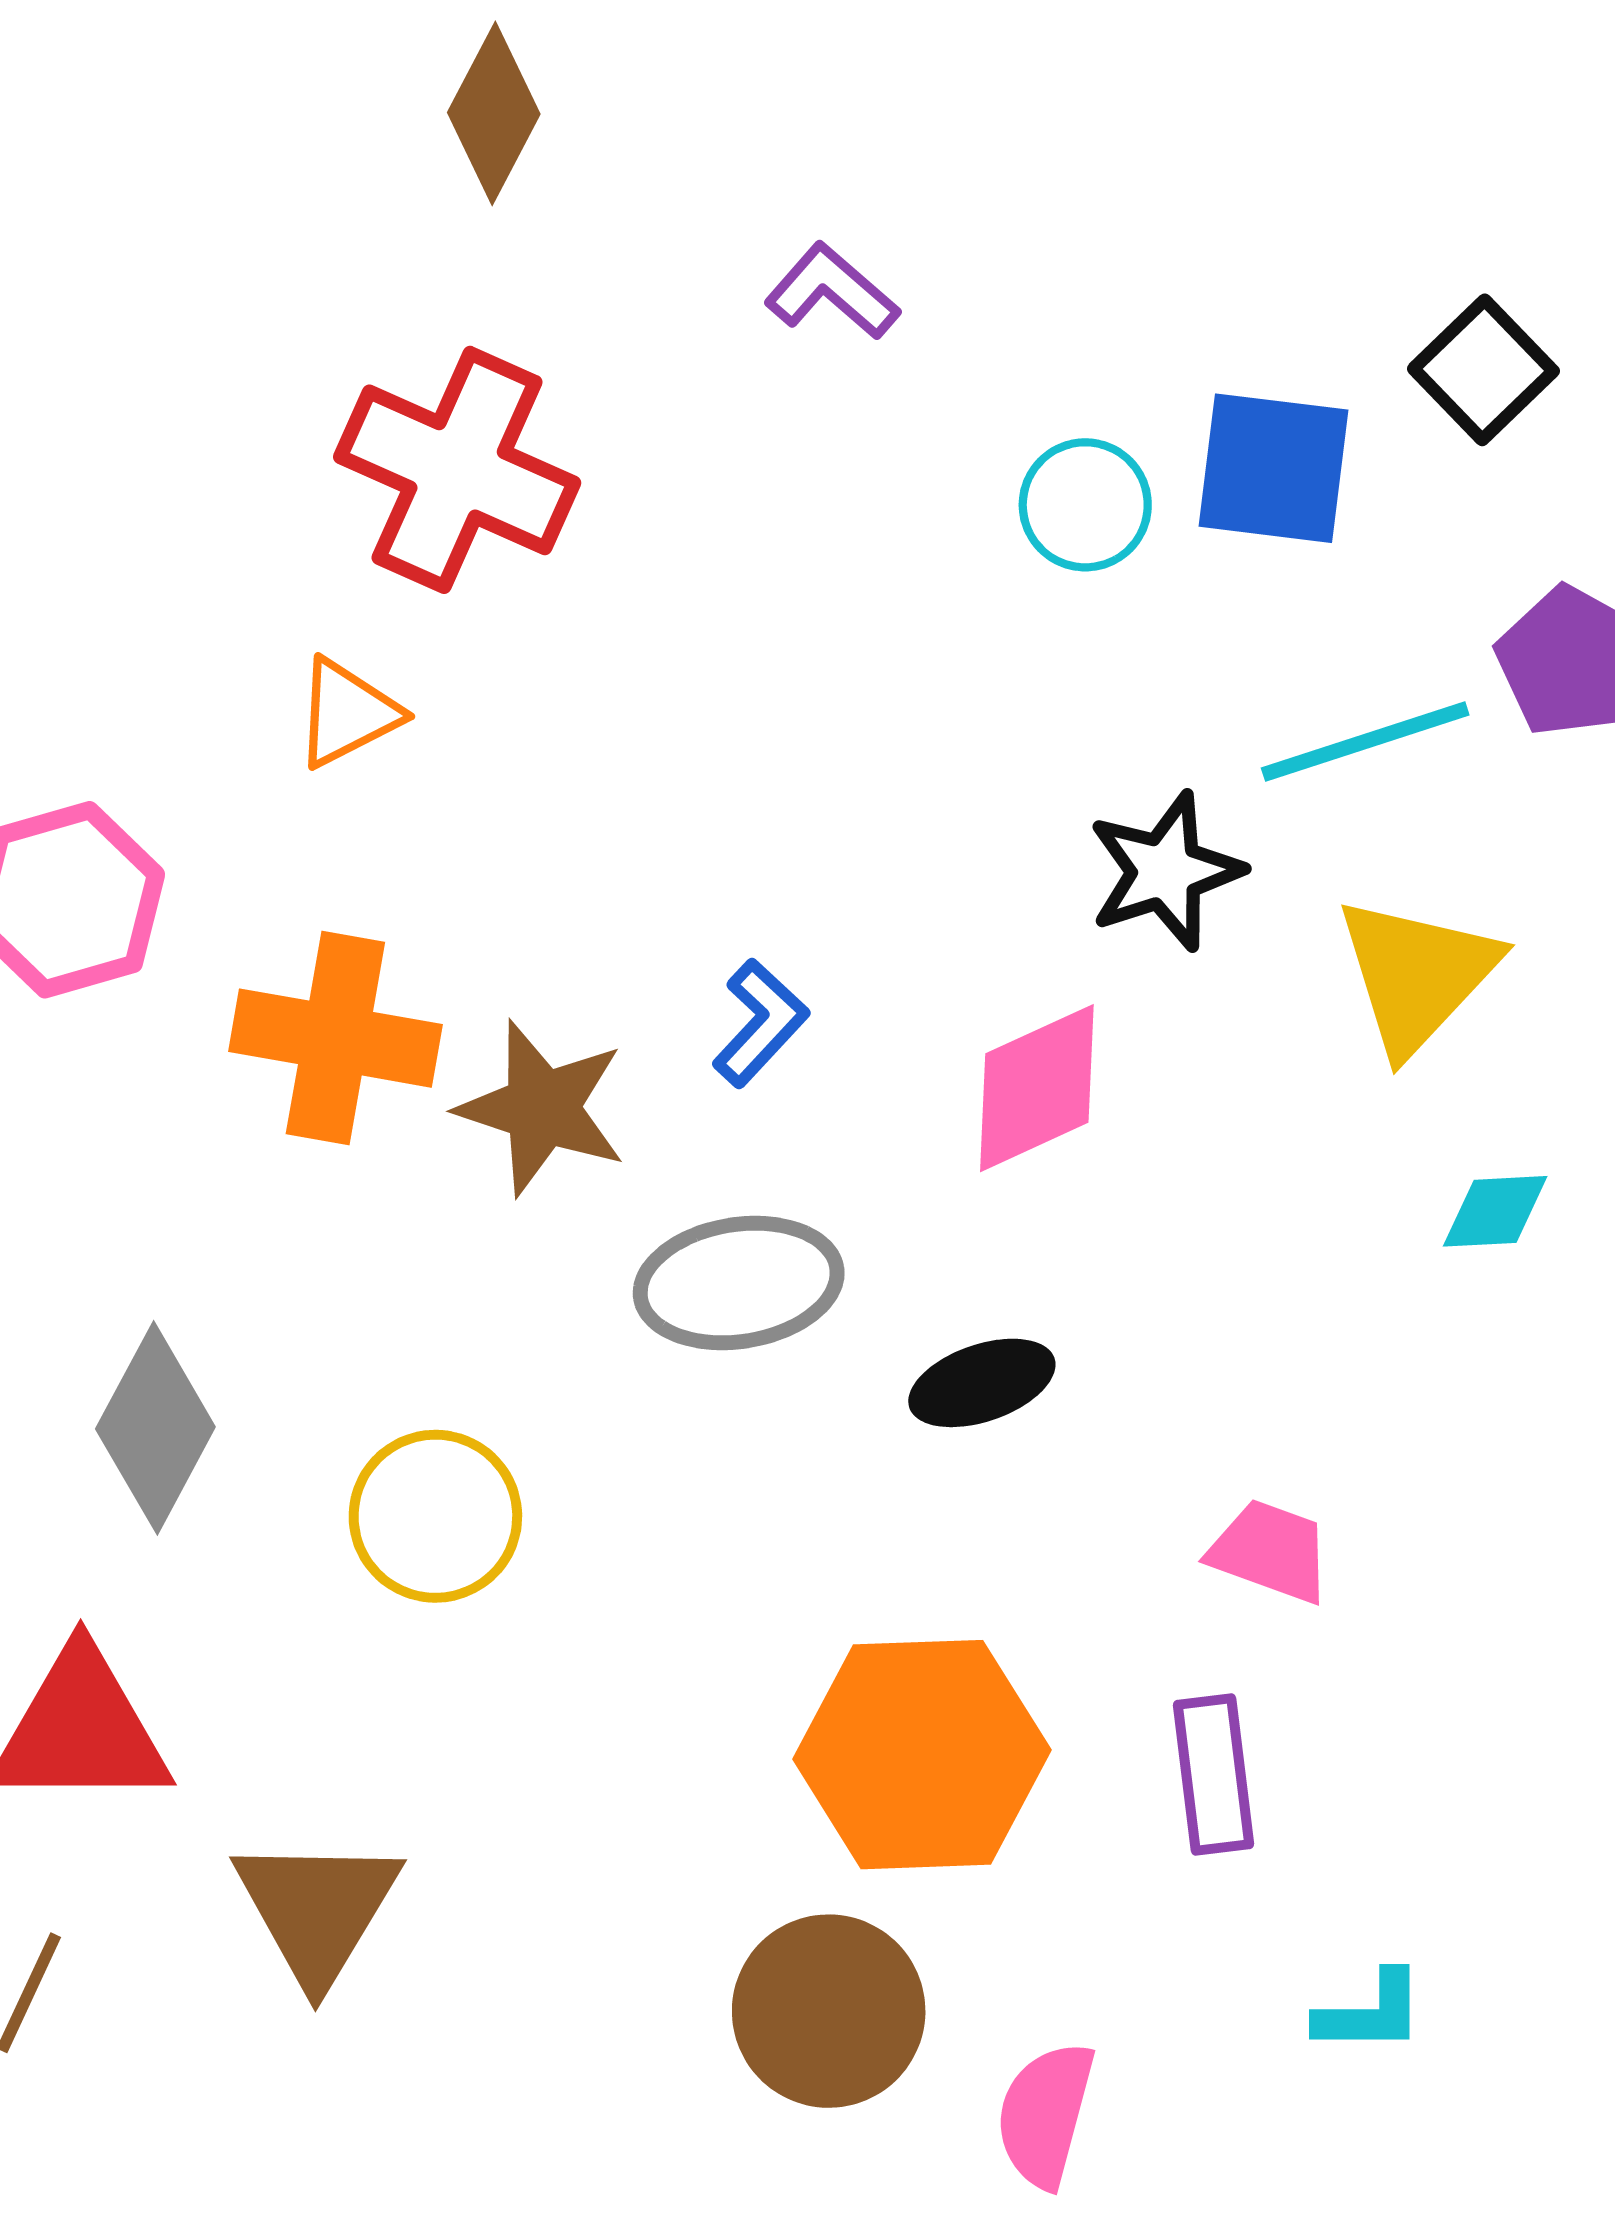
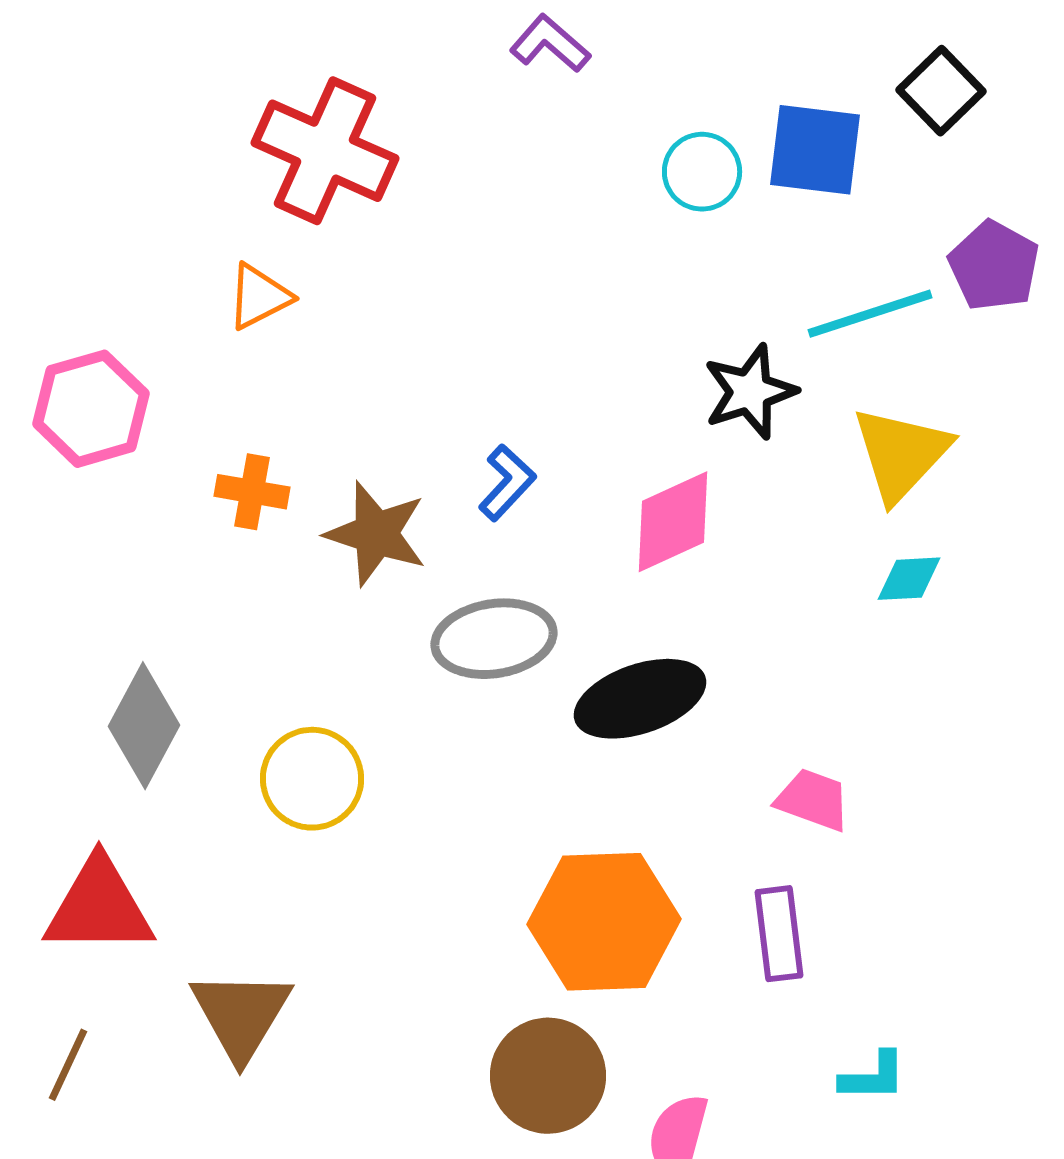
orange cross: (335, 1038) -> (252, 492), size x0.6
cyan diamond: (1495, 1211) -> (909, 579), moved
black ellipse: (982, 1383) -> (640, 699), size x1.5

